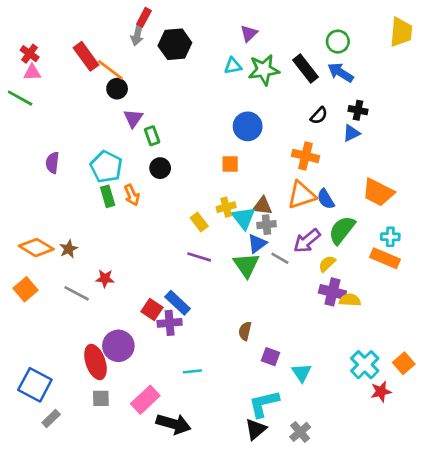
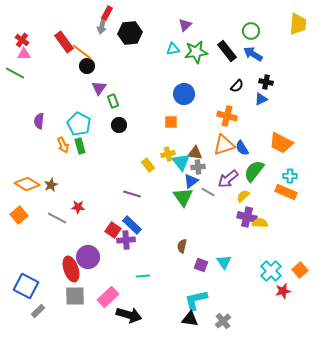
orange arrow: (132, 195) -> (63, 145), moved
purple line: (199, 257) -> (132, 194), moved
cyan triangle: (301, 373) -> (224, 262), moved
gray square: (101, 398) -> (75, 296), size x1.5
black triangle: (256, 429) -> (190, 319), turned 48

